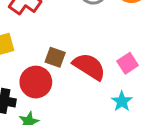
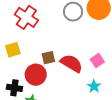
brown square: (55, 57) -> (48, 58), turned -32

